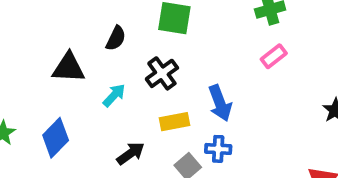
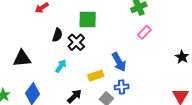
black triangle: (69, 68) -> (22, 58), moved
black cross: (162, 73) -> (76, 42), moved

